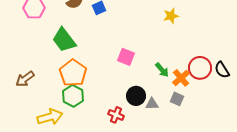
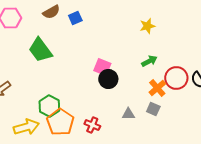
green arrow: (162, 70) -> (149, 61), moved, turned -77
orange pentagon: (73, 73) -> (60, 122), moved
black circle: (136, 96) -> (108, 79), moved

